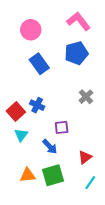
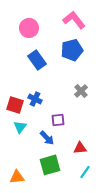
red square: (16, 112) -> (15, 105), turned -30
red triangle: (85, 157) -> (80, 148), turned 32
orange triangle: (28, 175) -> (17, 177), moved

